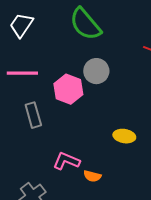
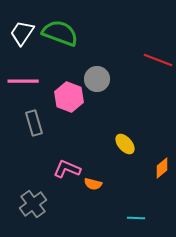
green semicircle: (85, 24) -> (60, 33), moved, turned 150
yellow ellipse: (124, 136) -> (125, 144), turned 40

